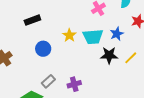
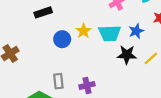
blue circle: (43, 49) -> (62, 39), moved
gray rectangle: (48, 81) -> (58, 81), turned -56

